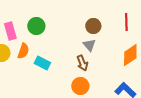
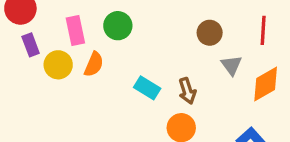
gray triangle: (89, 45) -> (231, 65), moved
cyan rectangle: (42, 63) -> (147, 88), moved

